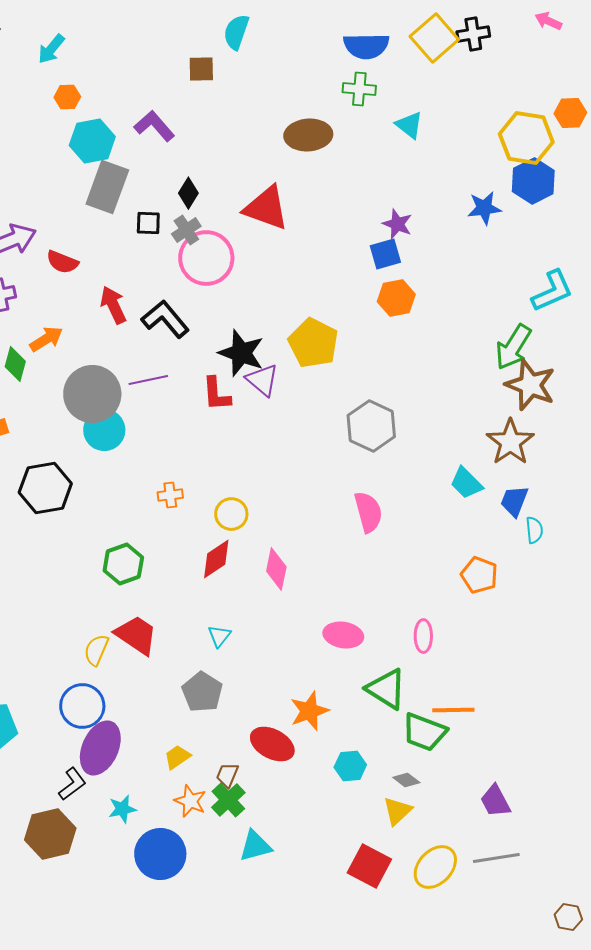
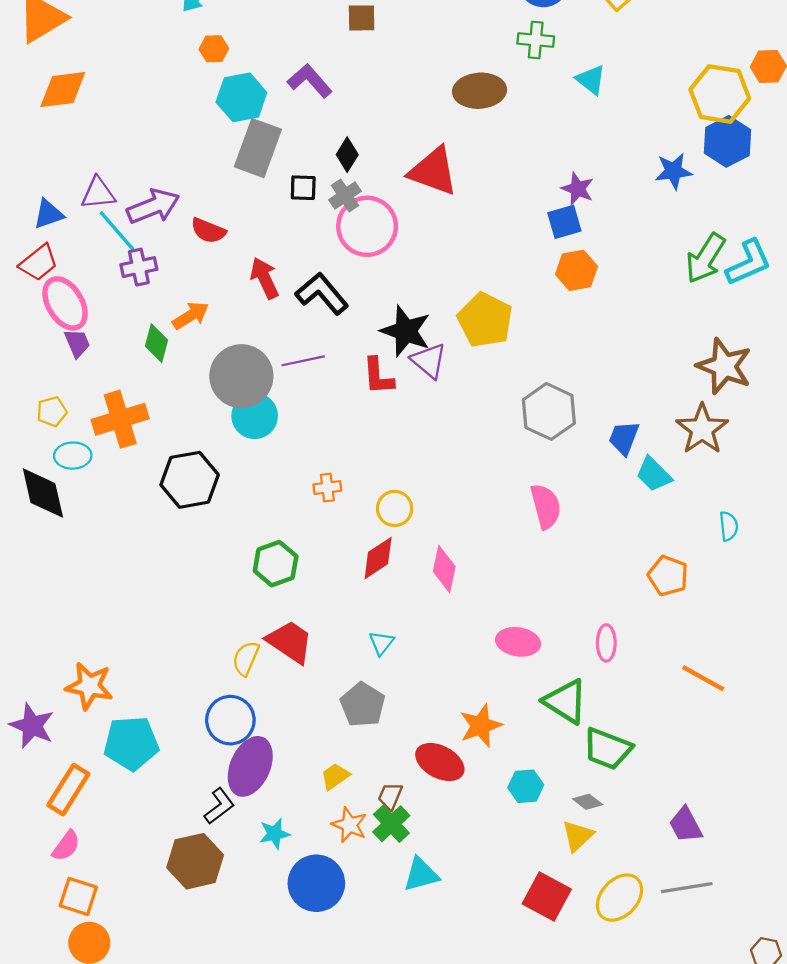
green arrow: (513, 347) -> (705, 258), moved
blue trapezoid: (514, 501) -> (624, 438), moved
orange line: (453, 710) -> (703, 678), moved, turned 30

